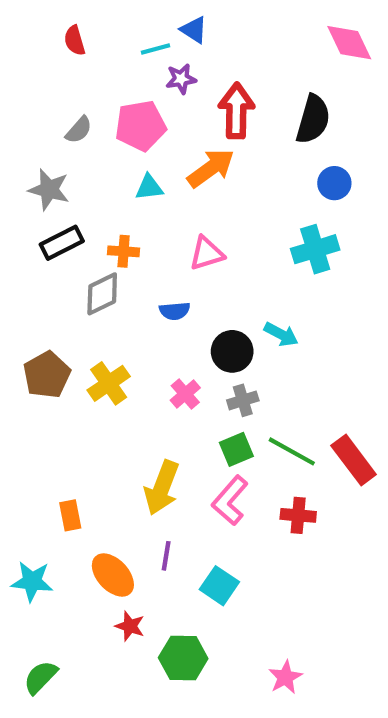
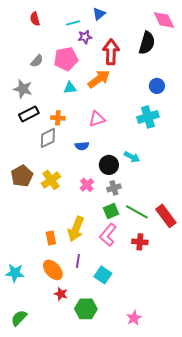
blue triangle: (194, 30) -> (99, 14), moved, turned 48
black semicircle: (313, 119) -> (147, 43), moved
orange rectangle: (70, 515) -> (51, 238), moved

